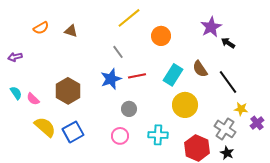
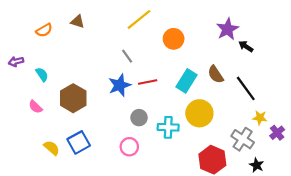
brown triangle: (71, 31) -> (78, 22), moved
cyan semicircle: (16, 93) -> (42, 74), moved
yellow semicircle: (45, 127) -> (52, 148), moved, size x0.7
cyan cross: (158, 135) -> (168, 127), moved
black star: (227, 153) -> (257, 165), moved

